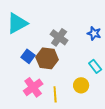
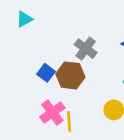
cyan triangle: (17, 23) -> (24, 19), moved, size x0.6
yellow line: (55, 94) -> (69, 121), moved

